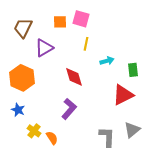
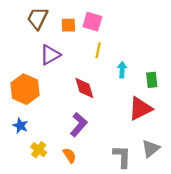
brown trapezoid: (23, 28) -> (38, 18), moved
cyan arrow: (107, 61) -> (122, 70), turned -72
orange semicircle: (52, 138) -> (70, 155), moved

